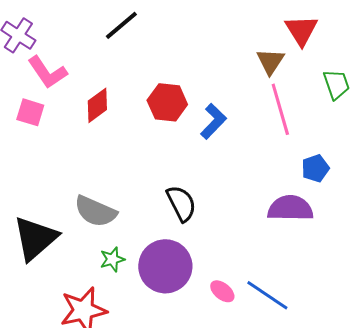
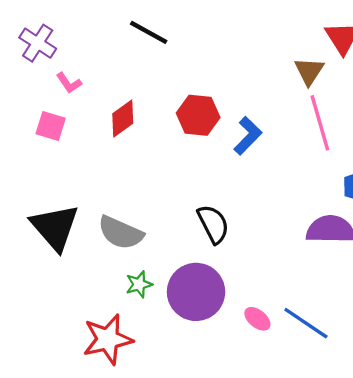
black line: (121, 25) -> (149, 32), turned 69
pink L-shape: (47, 72) -> (69, 83), size x0.6
black triangle: (35, 238) -> (55, 227), moved, turned -30

